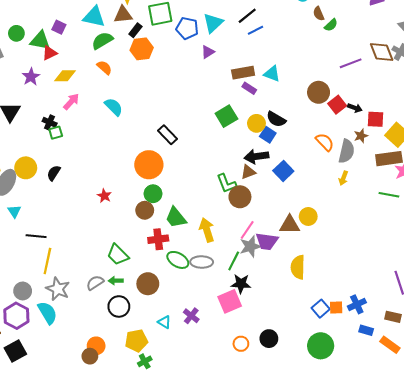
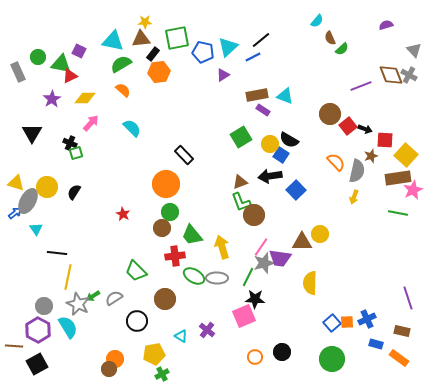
blue line: (255, 30) -> (253, 57), moved
brown triangle: (248, 172) -> (240, 182), moved
green arrow: (116, 281) -> (93, 296), moved, turned -32

